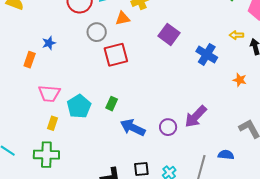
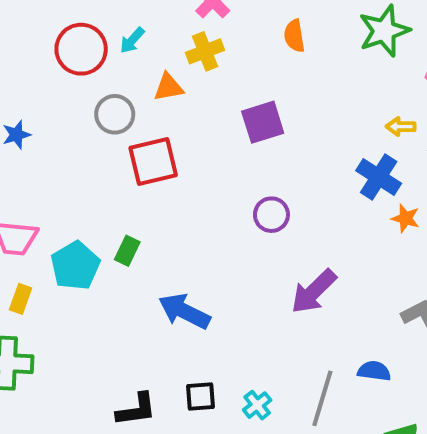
purple square: (169, 34) -> (263, 122), turned 35
blue cross: (207, 54) -> (379, 177), moved
green rectangle: (112, 104) -> (127, 251), moved
purple circle: (168, 127) -> (271, 215), moved

